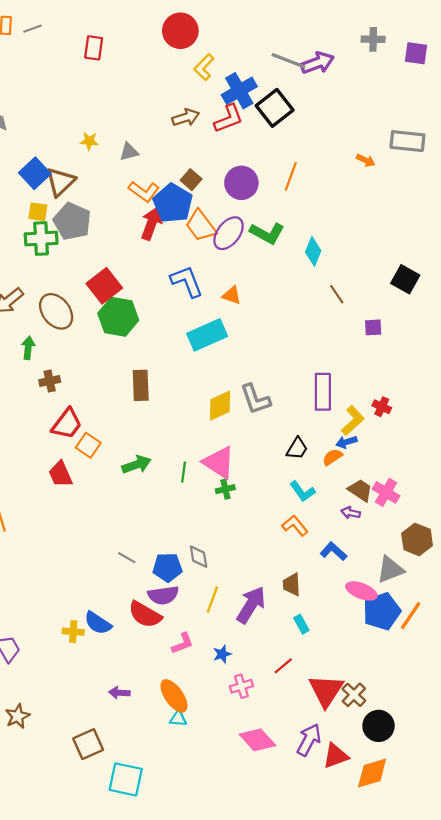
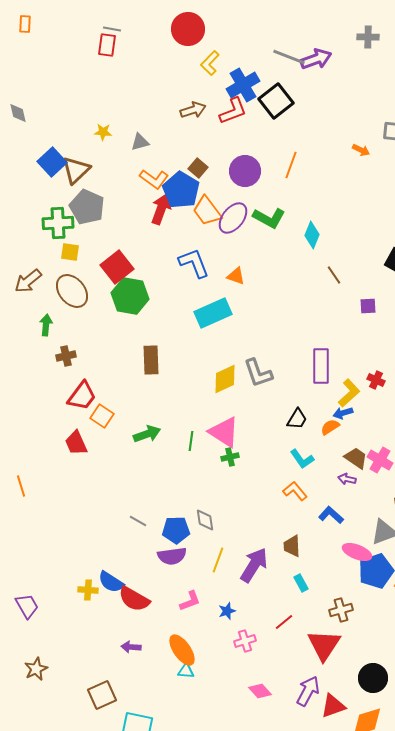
gray line: (33, 29) -> (112, 29), moved, turned 30
yellow square: (38, 212) -> (70, 252), moved
red semicircle: (145, 614) -> (134, 599), moved
brown cross: (354, 695) -> (341, 610), moved, turned 30
pink diamond: (257, 740) -> (260, 691), size x0.7

